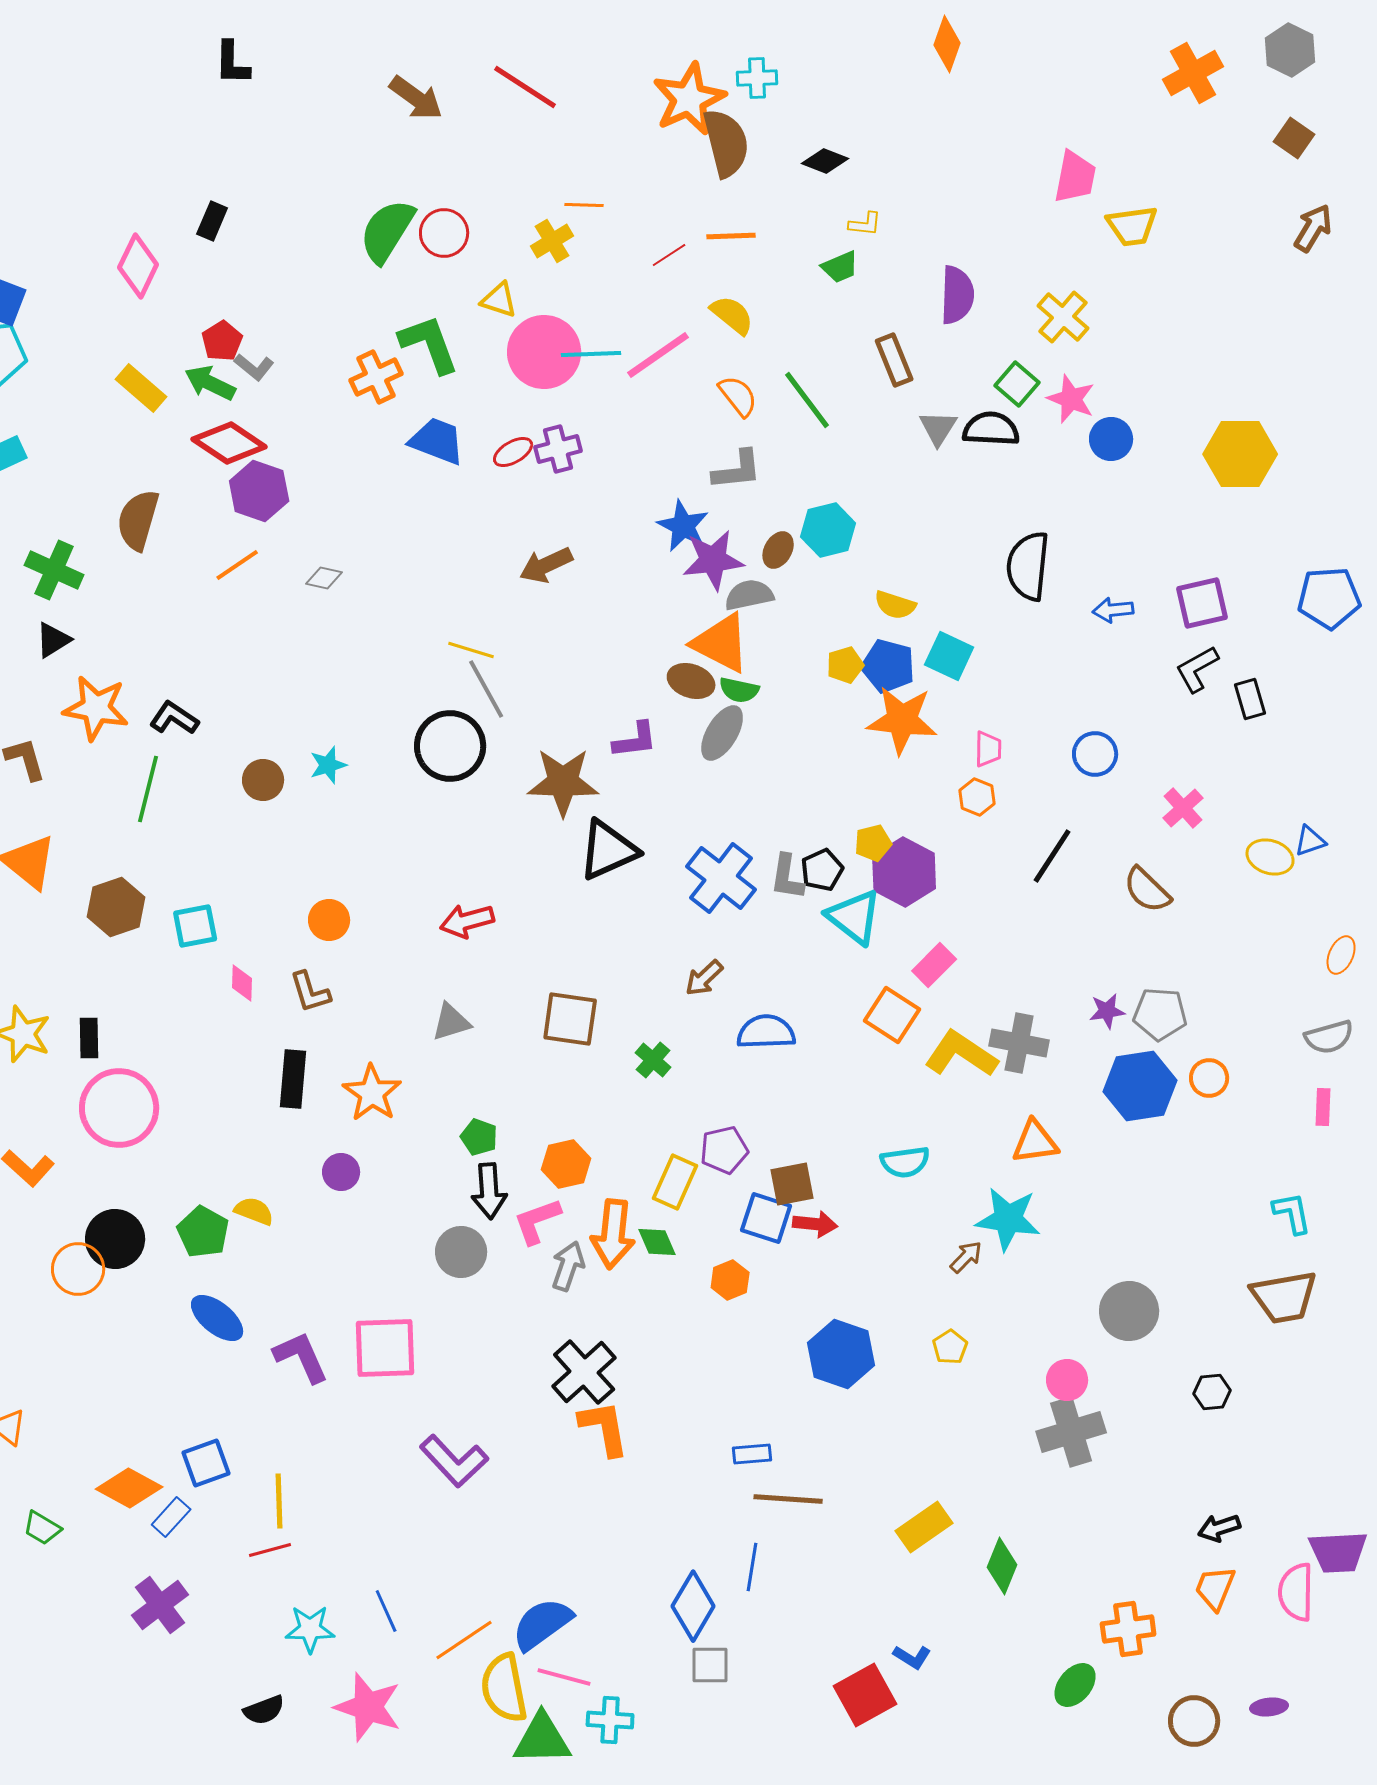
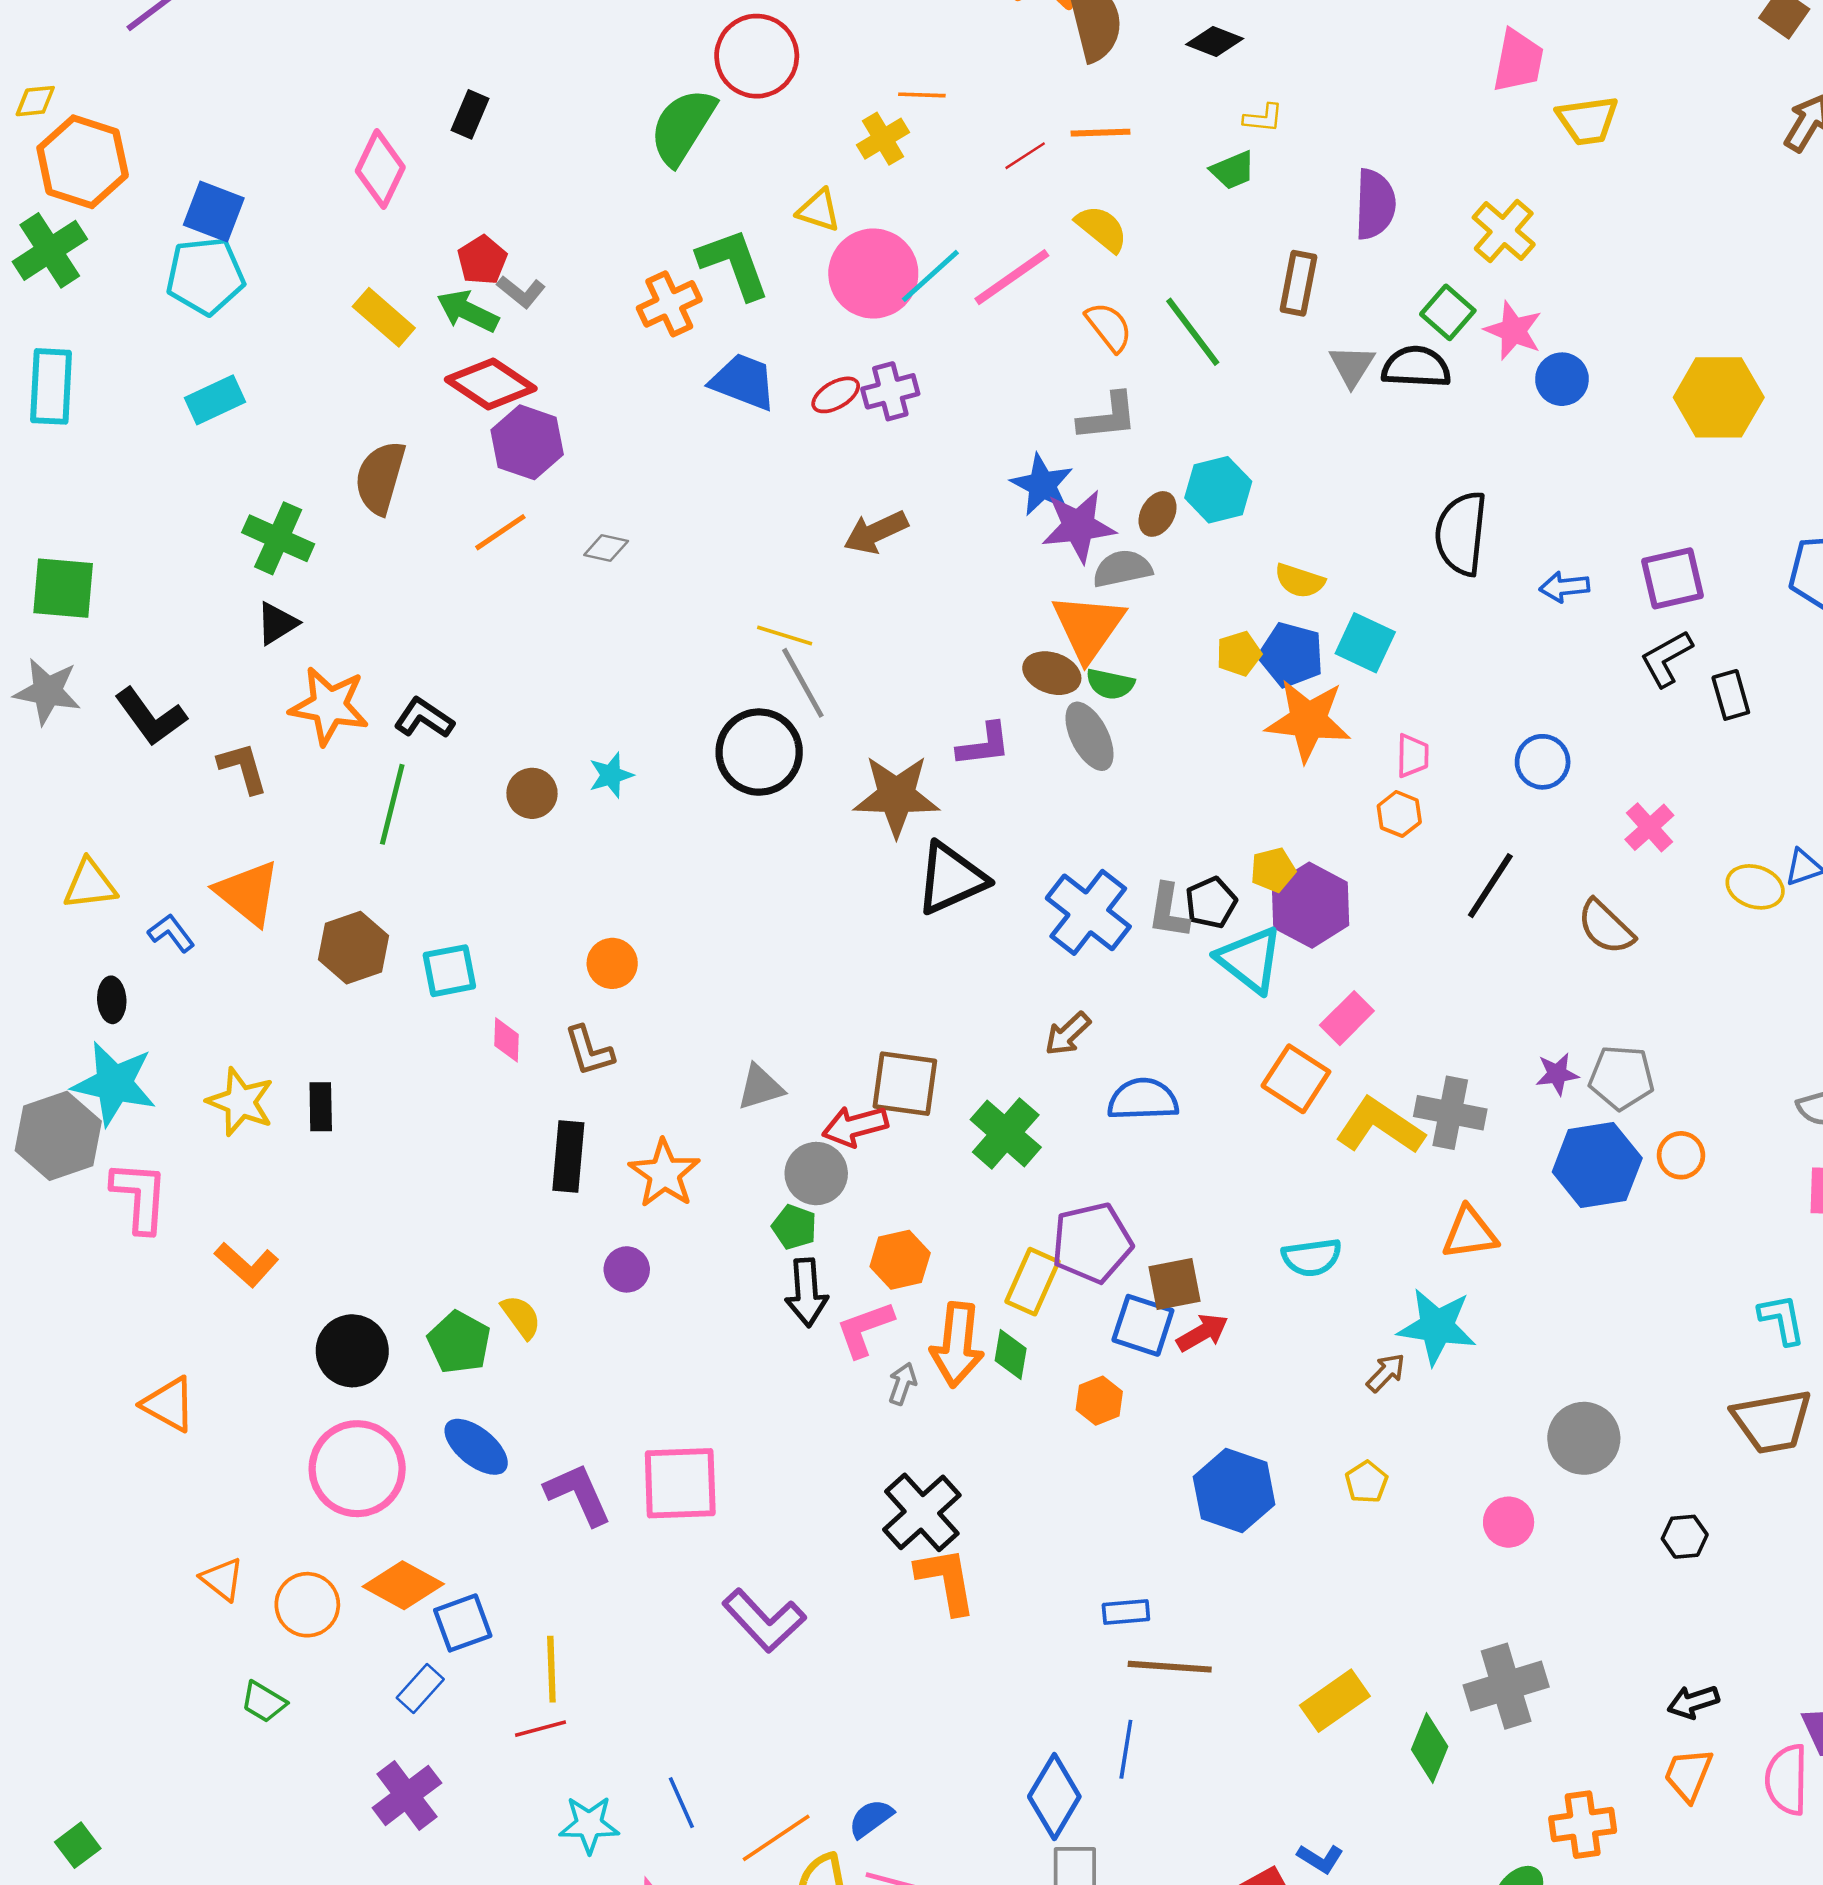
red circle: (444, 233) -> (757, 56), moved, size x1.4
cyan line: (591, 354) -> (930, 276), turned -40
brown rectangle: (894, 360) -> (1298, 283), turned 33
orange triangle: (721, 643) -> (1088, 627), turned 38
gray ellipse: (722, 733) -> (1089, 736), turned -58
red arrow: (467, 921) -> (855, 1126), moved
green cross: (653, 1060) -> (1006, 1133), size x1.6
pink circle: (119, 1108) -> (357, 1469), moved
purple pentagon: (724, 1150) -> (1092, 1243), size x1.4
yellow semicircle: (254, 1211) -> (521, 1317), turned 33
red arrow: (815, 1224) -> (1202, 1333), turned -36
green diamond: (657, 1242) -> (1011, 1354), turned 33
gray circle: (461, 1252) -> (816, 1174), moved
gray arrow: (568, 1266) -> (902, 1384), size x0.7
orange circle: (78, 1269) -> (307, 1605), moved
gray cross: (1071, 1432) -> (1506, 1686), moved
orange diamond: (129, 1488) -> (403, 1585), moved
blue semicircle: (542, 1624) -> (871, 1818), size x0.6

